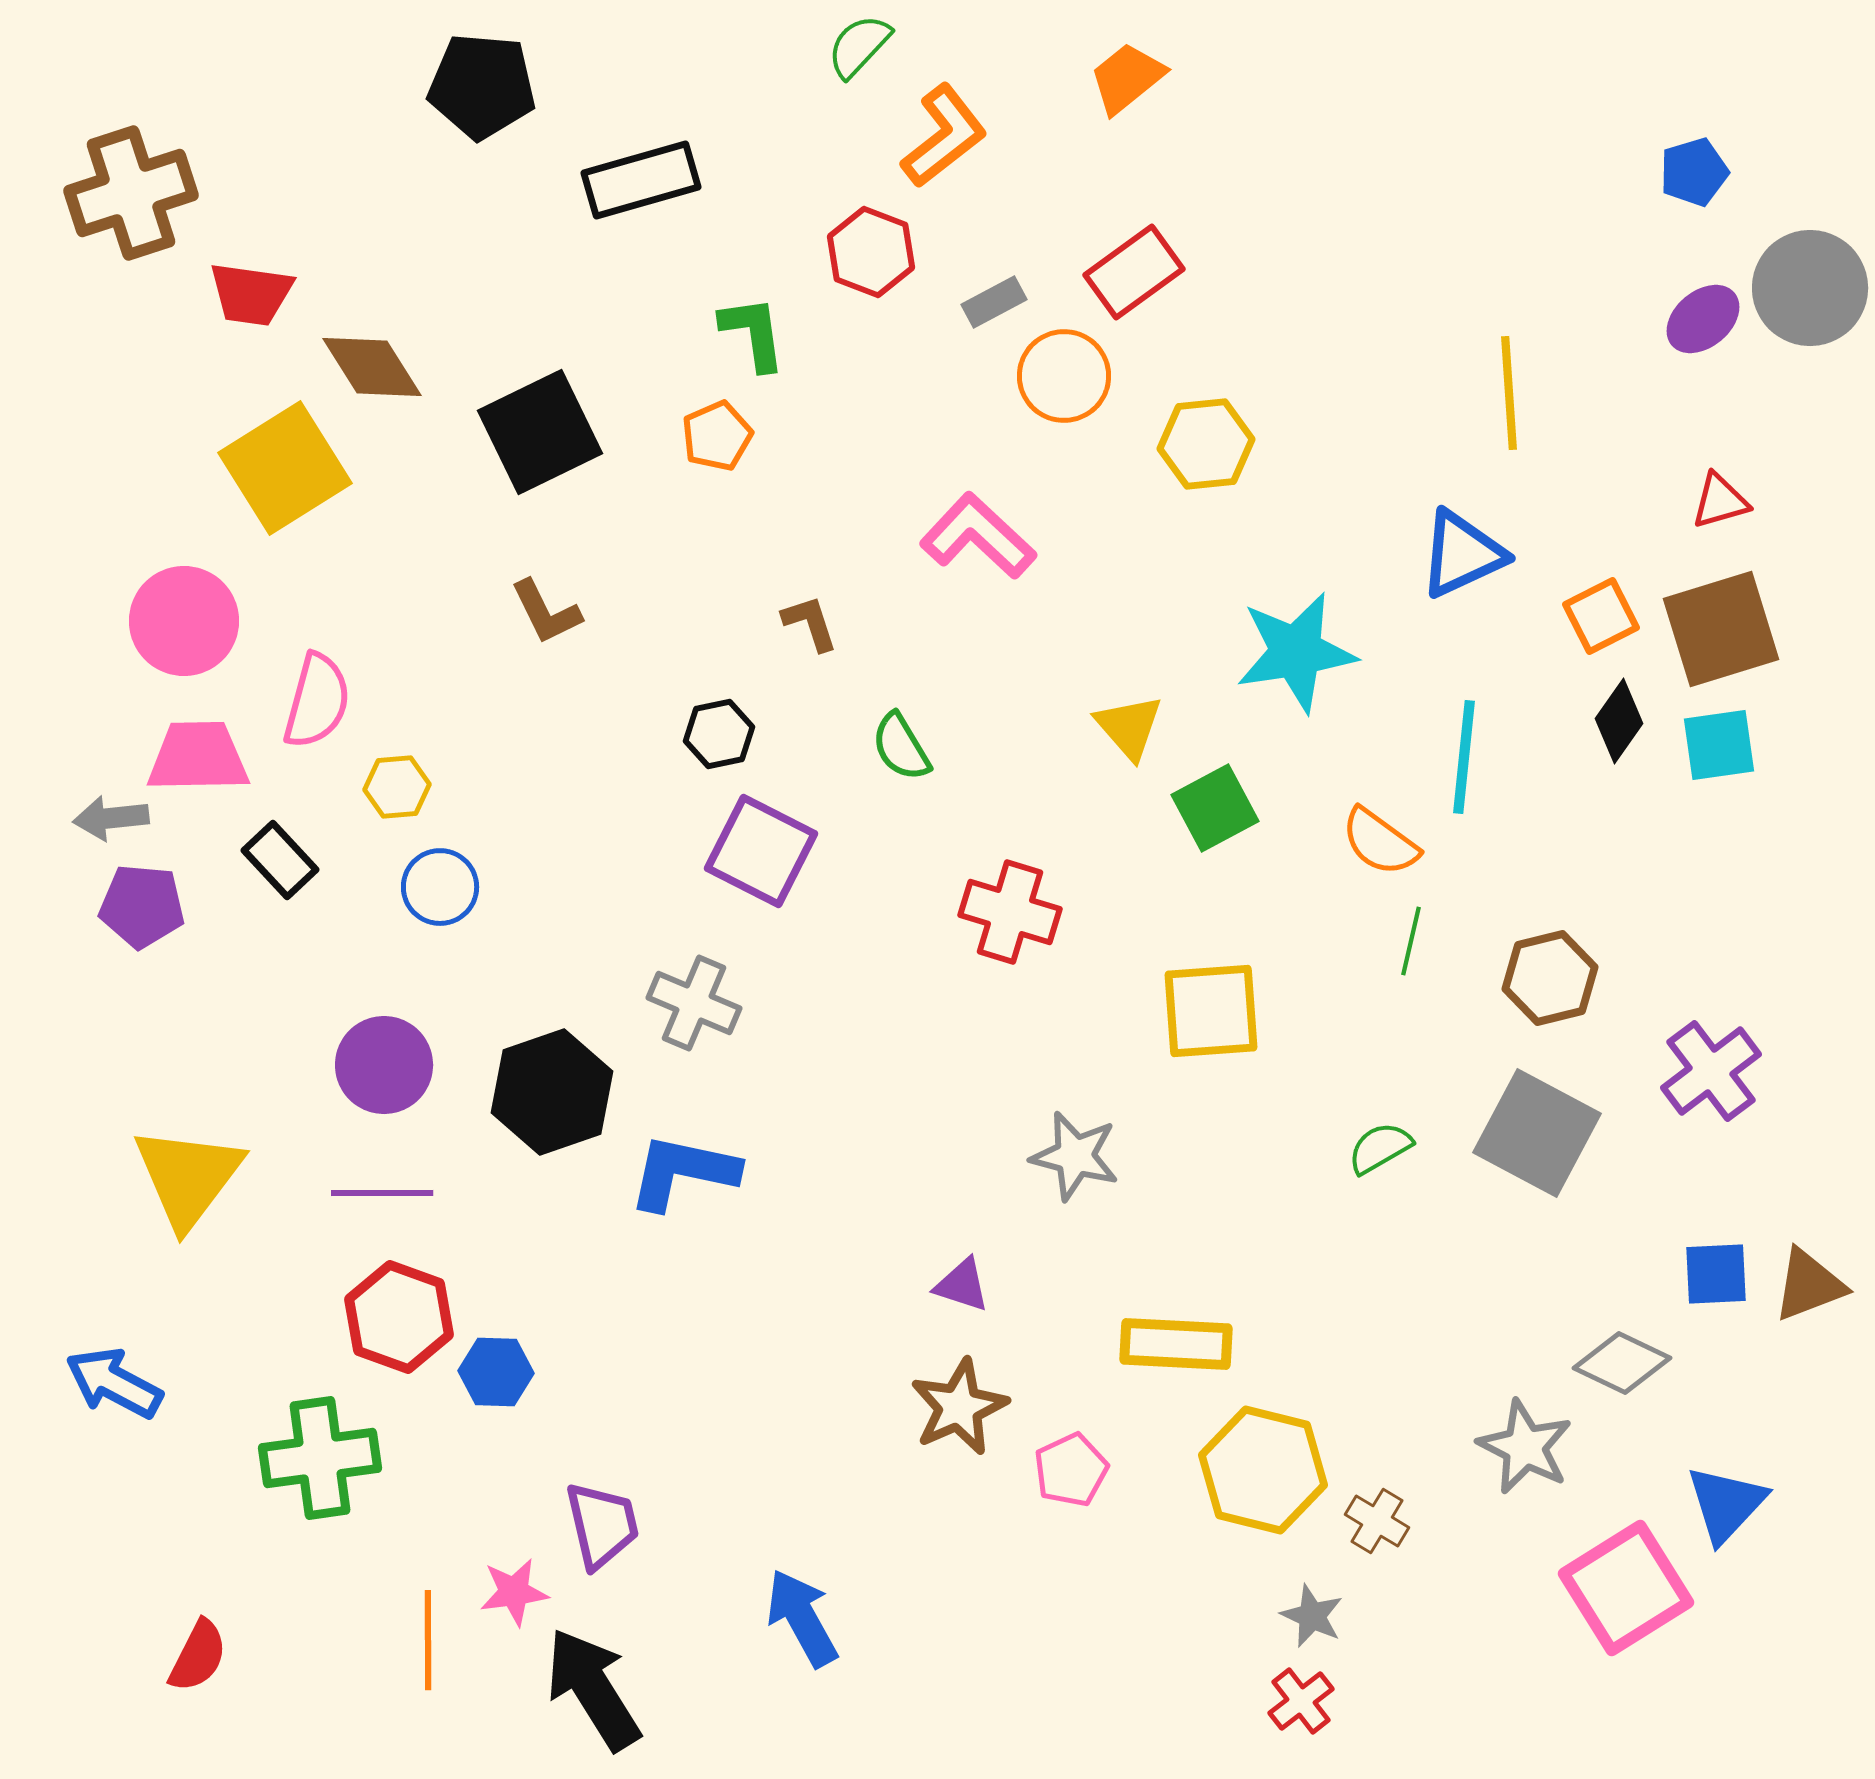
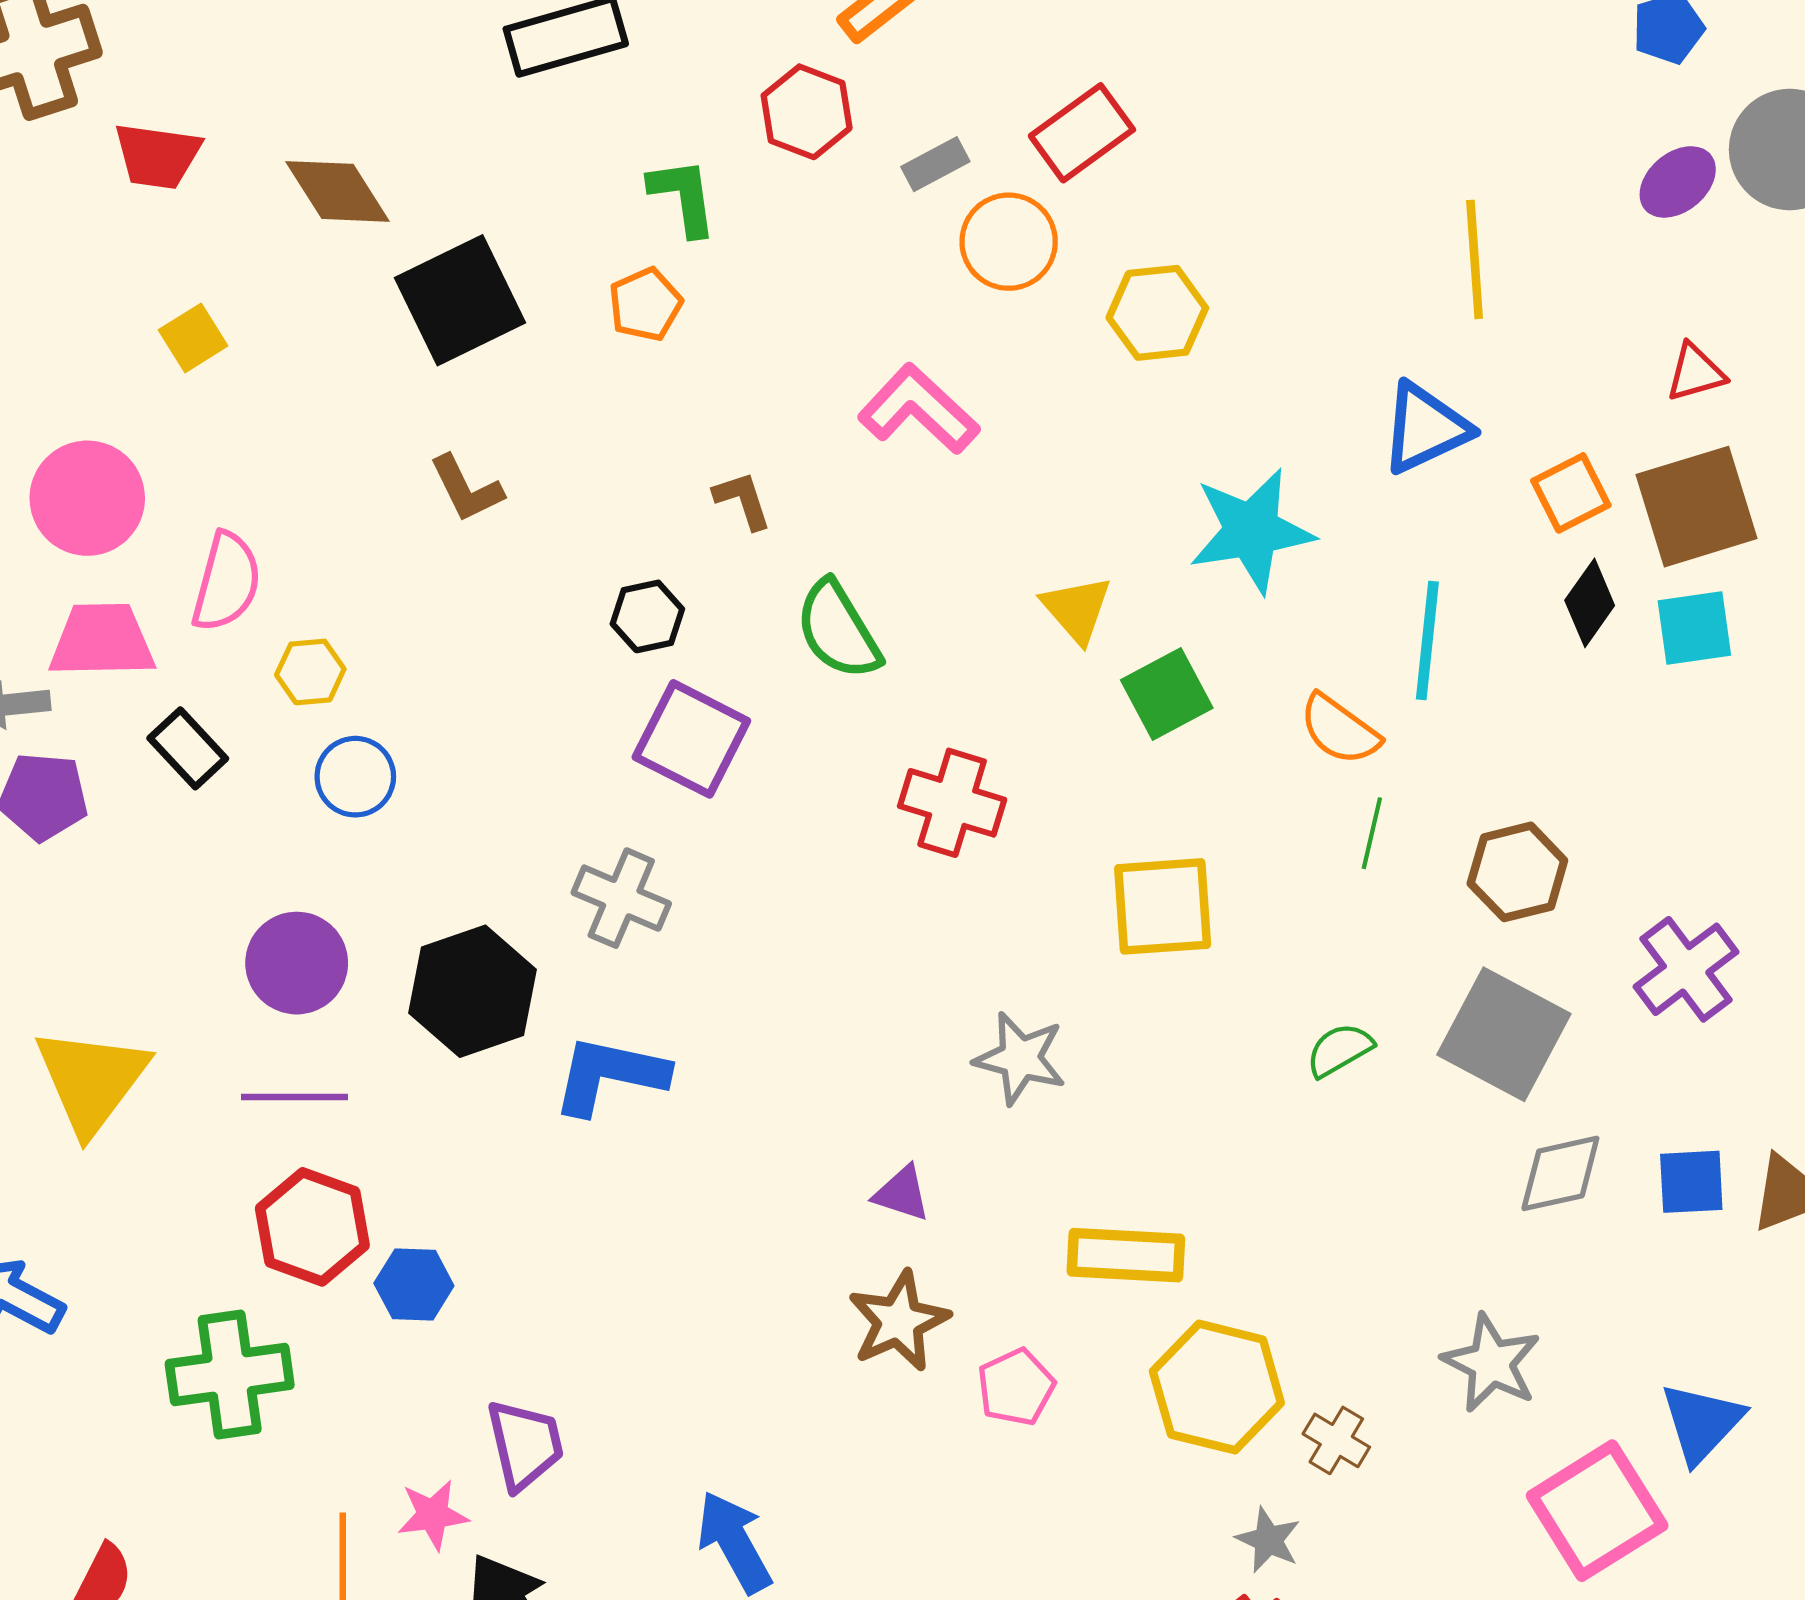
brown diamond: (372, 367) -> (338, 191), moved
yellow square: (285, 468) -> (193, 338), size x0.5
green semicircle: (901, 747) -> (838, 630), size x1.4
gray diamond: (1622, 1363) -> (1560, 1173), moved, turned -38

